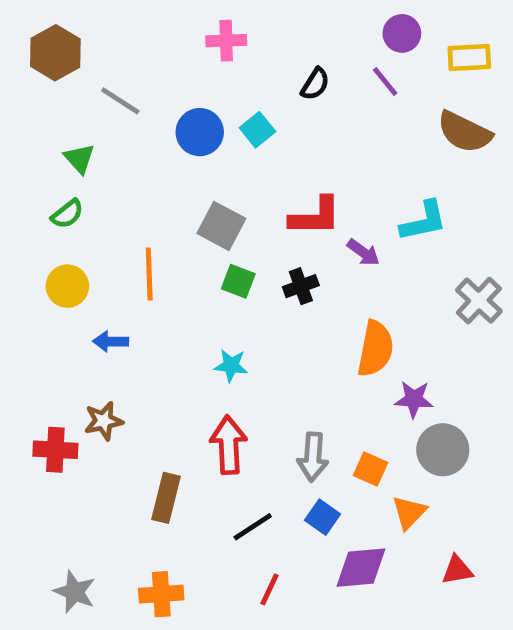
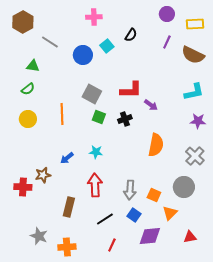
purple line: (385, 82) -> (167, 42), moved, turned 64
cyan square: (257, 130) -> (107, 46), moved
green triangle: (79, 159) -> (33, 66), turned -40
cyan L-shape: (424, 221) -> (194, 92), moved
gray cross: (479, 301) -> (195, 156), moved
blue arrow: (111, 341) -> (67, 158), moved, turned -40
purple star: (414, 399) -> (198, 121), moved
gray star: (75, 592) -> (39, 236), moved

